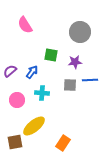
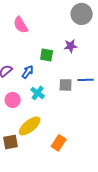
gray circle: (80, 32) -> (82, 14), moved
purple star: (75, 62) -> (71, 46), moved
cyan cross: (42, 93) -> (38, 93), turned 32

